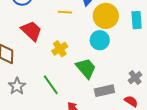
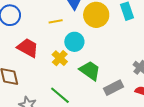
cyan circle: (100, 40) -> (74, 42), moved

